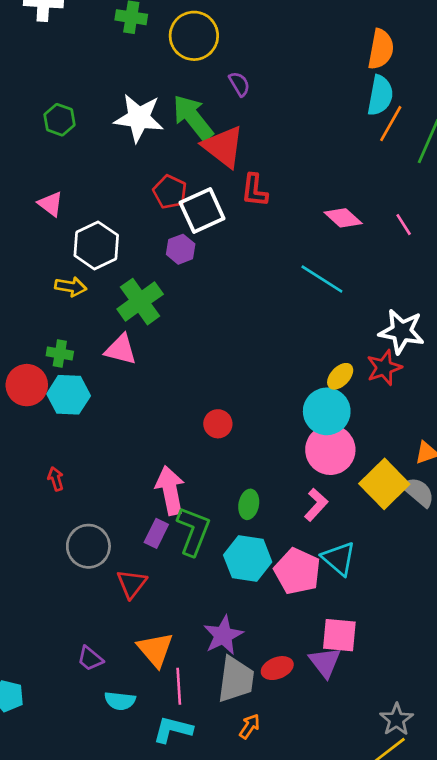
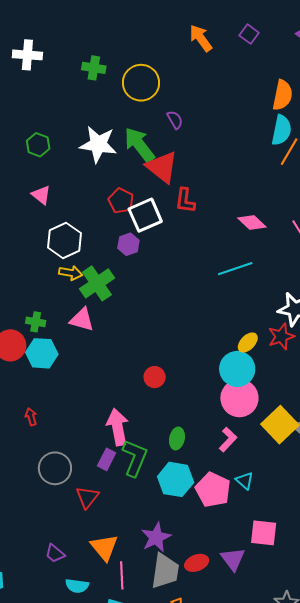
pink triangle: (51, 204) -> (41, 195), moved
cyan line: (322, 279) -> (235, 269), turned -52
yellow arrow: (71, 287) -> (71, 273), moved
cyan triangle: (339, 558) -> (245, 481), size x0.7
pink square: (339, 635) -> (264, 533), moved

